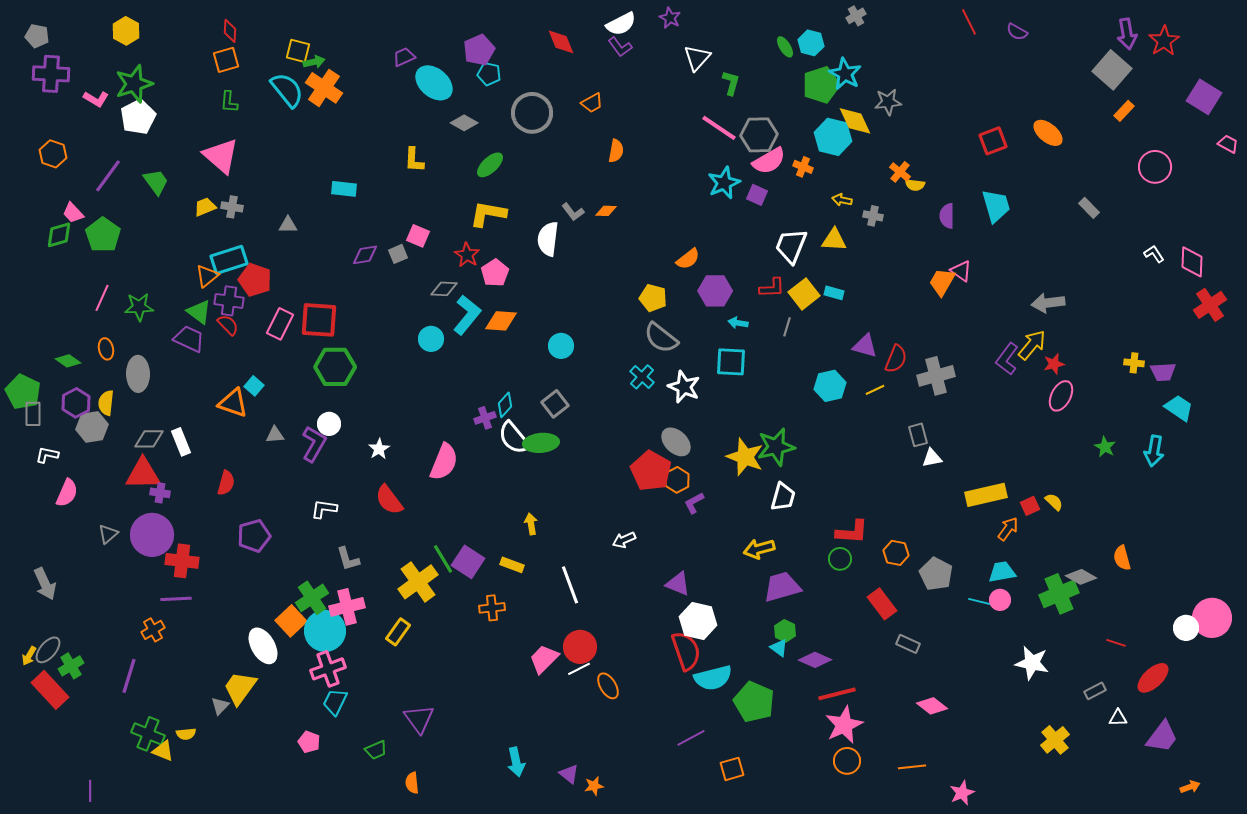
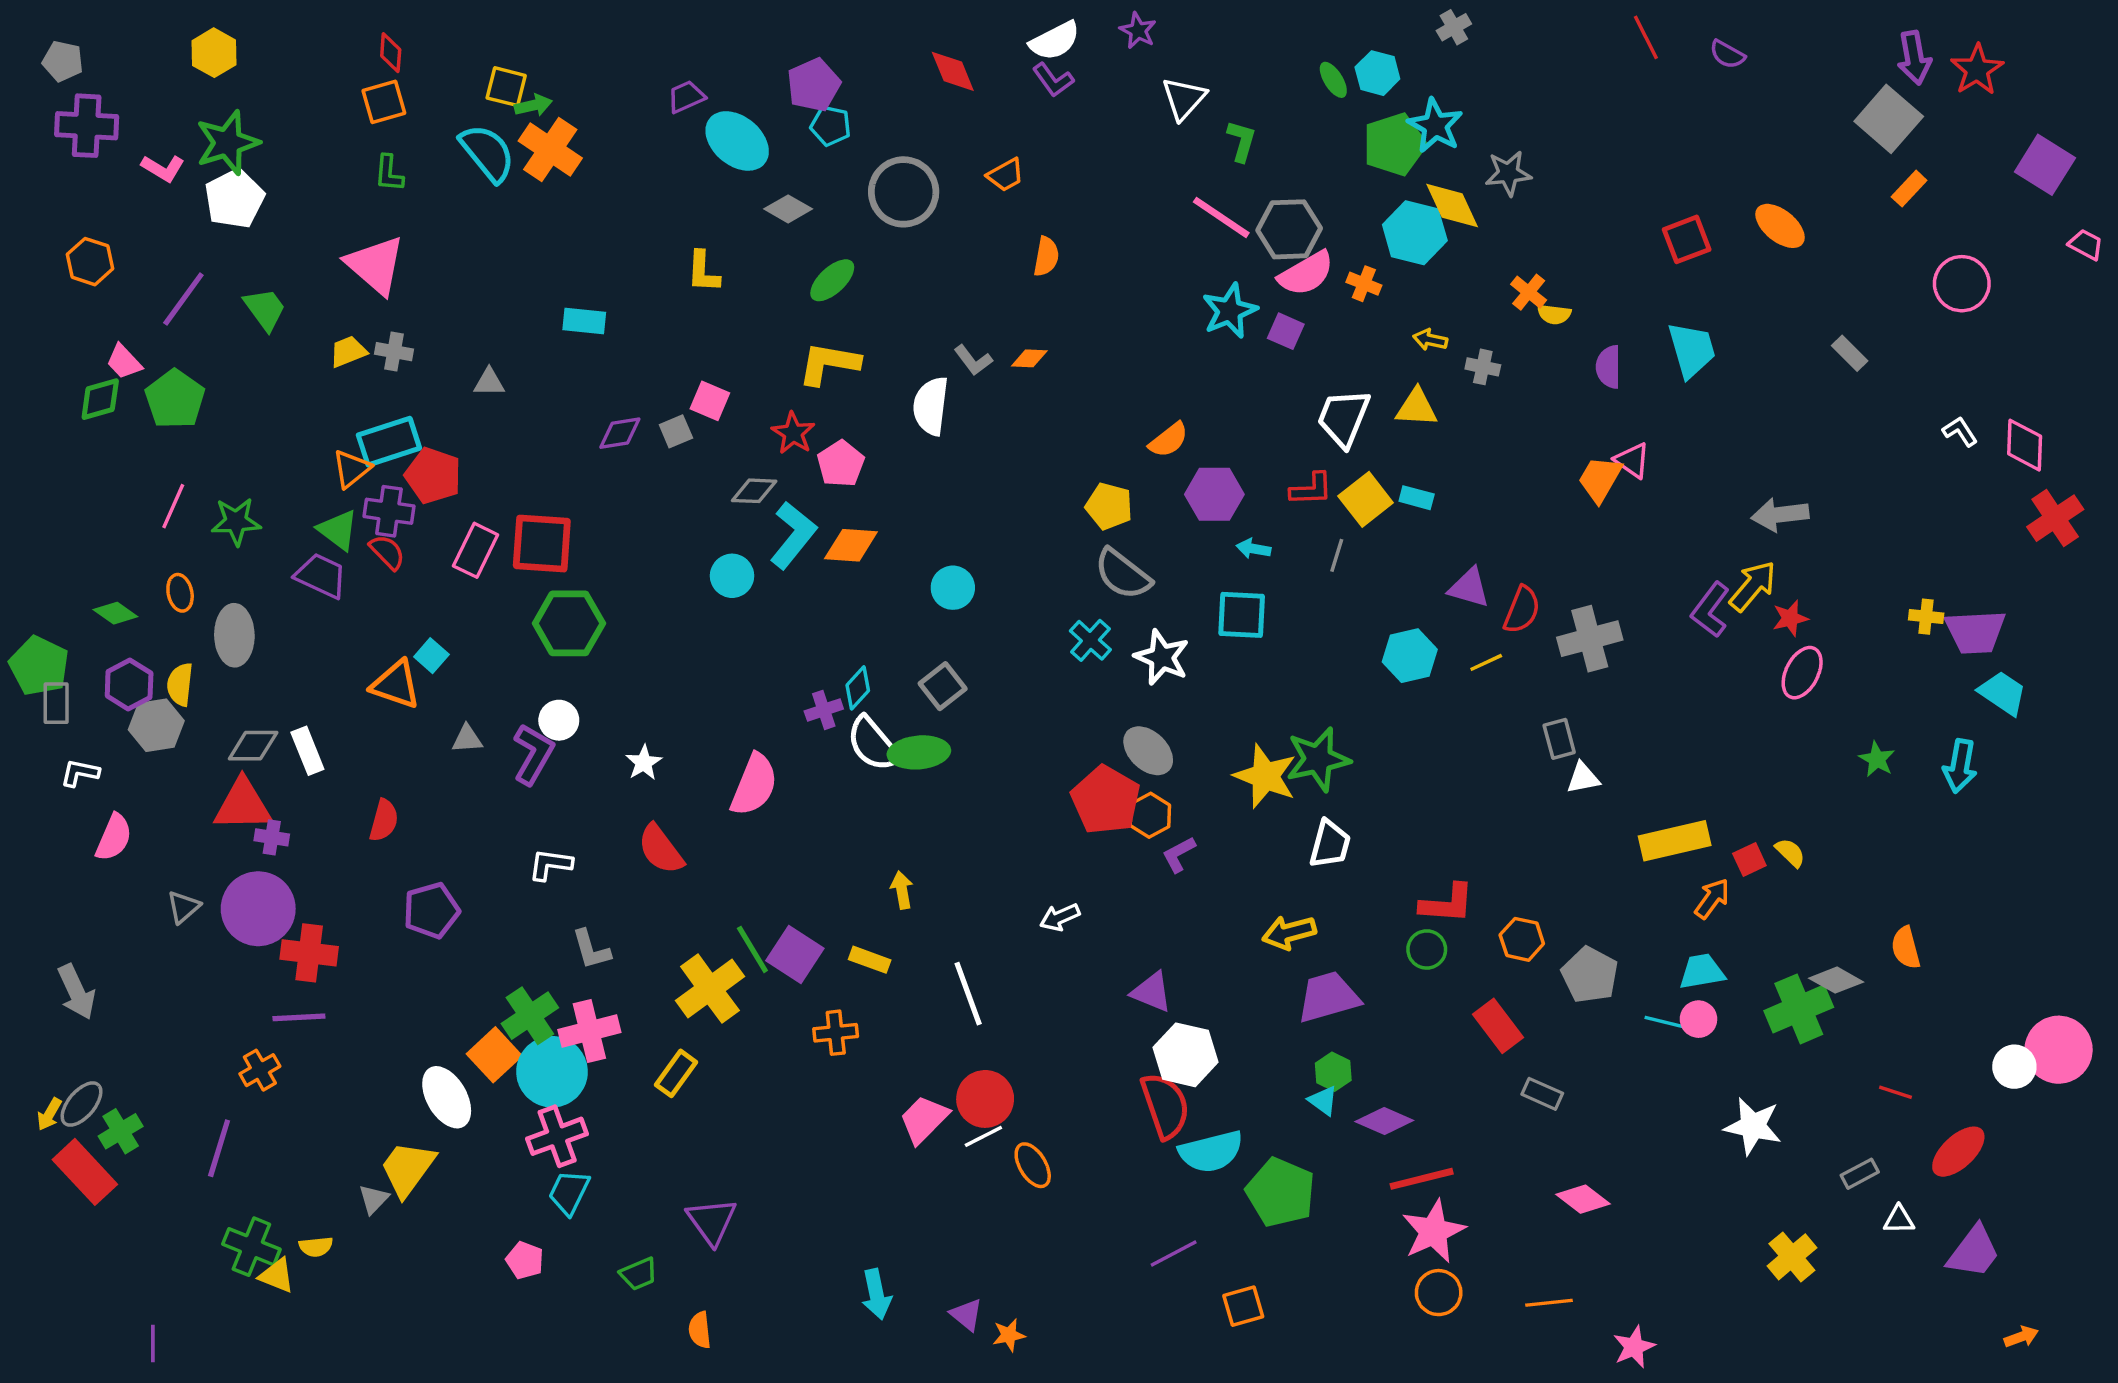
purple trapezoid: (1163, 372) -> (1975, 632), size x1.4

